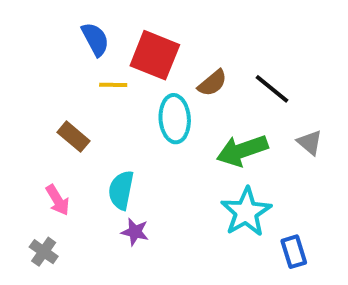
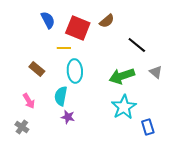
brown semicircle: (212, 83) -> (107, 21), moved
yellow line: (113, 85) -> (64, 48), moved
cyan ellipse: (175, 119) -> (75, 71), moved

